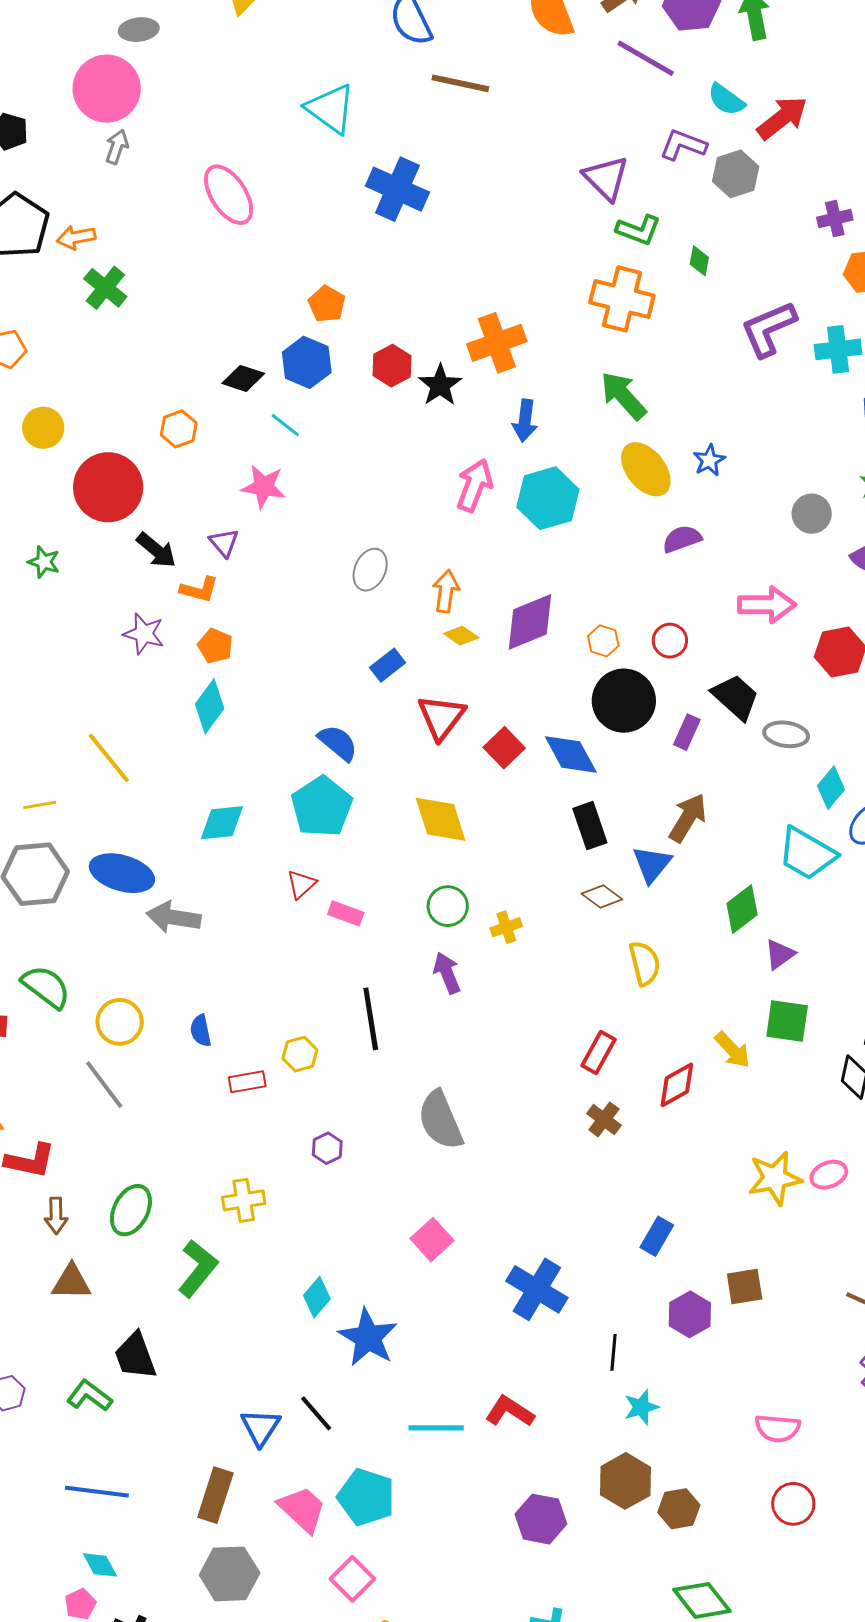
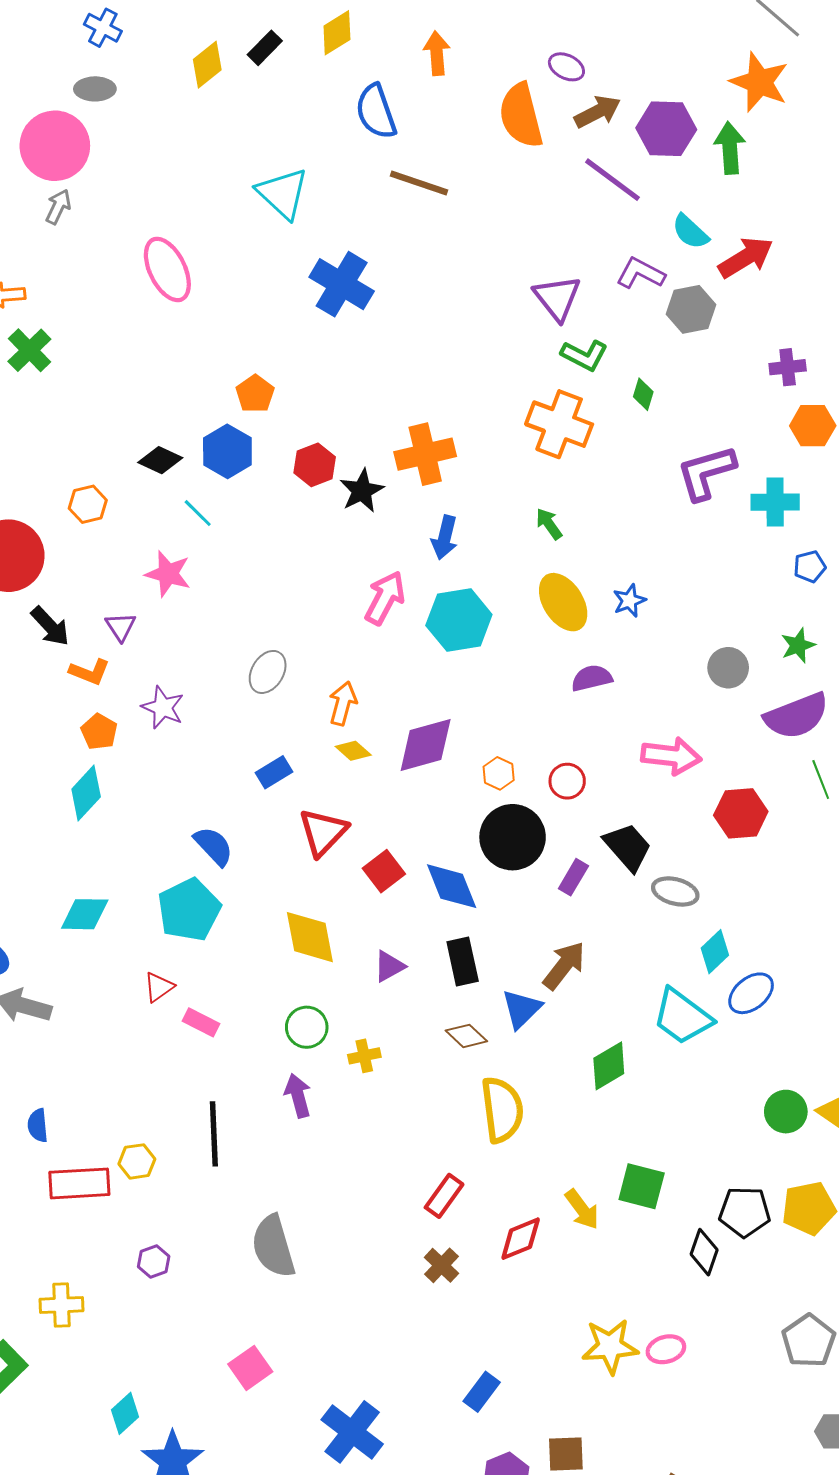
green arrow: (623, 396) -> (549, 524), size x0.6
purple star: (144, 634) -> (163, 707), moved
purple triangle: (780, 954) -> (389, 966), moved
yellow semicircle: (645, 963) -> (502, 1110), size x1.4
red rectangle: (247, 1082) -> (79, 1183), size x1.6

